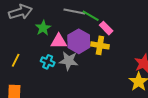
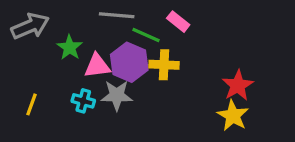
green line: (91, 16) -> (146, 35), moved
pink rectangle: (106, 28) -> (178, 22), moved

